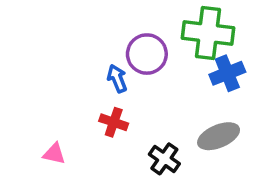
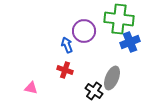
gray ellipse: (219, 136) -> (112, 78), moved, turned -45

